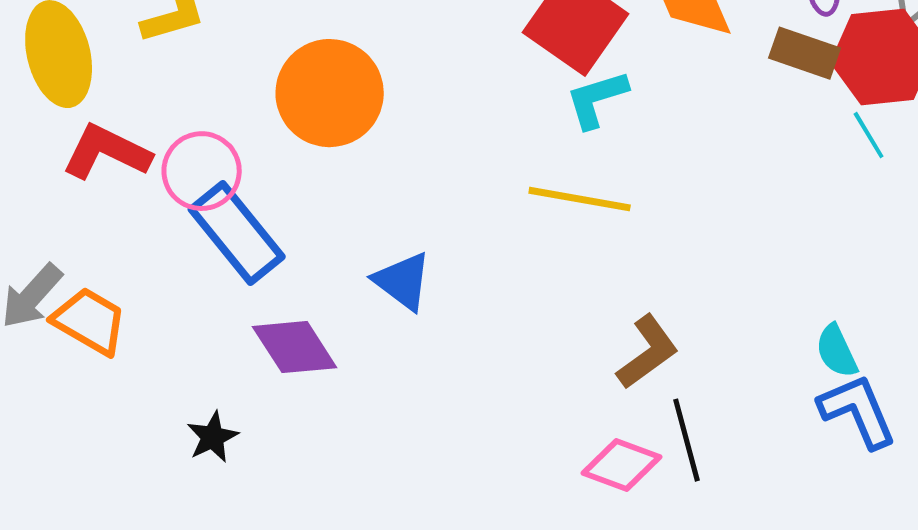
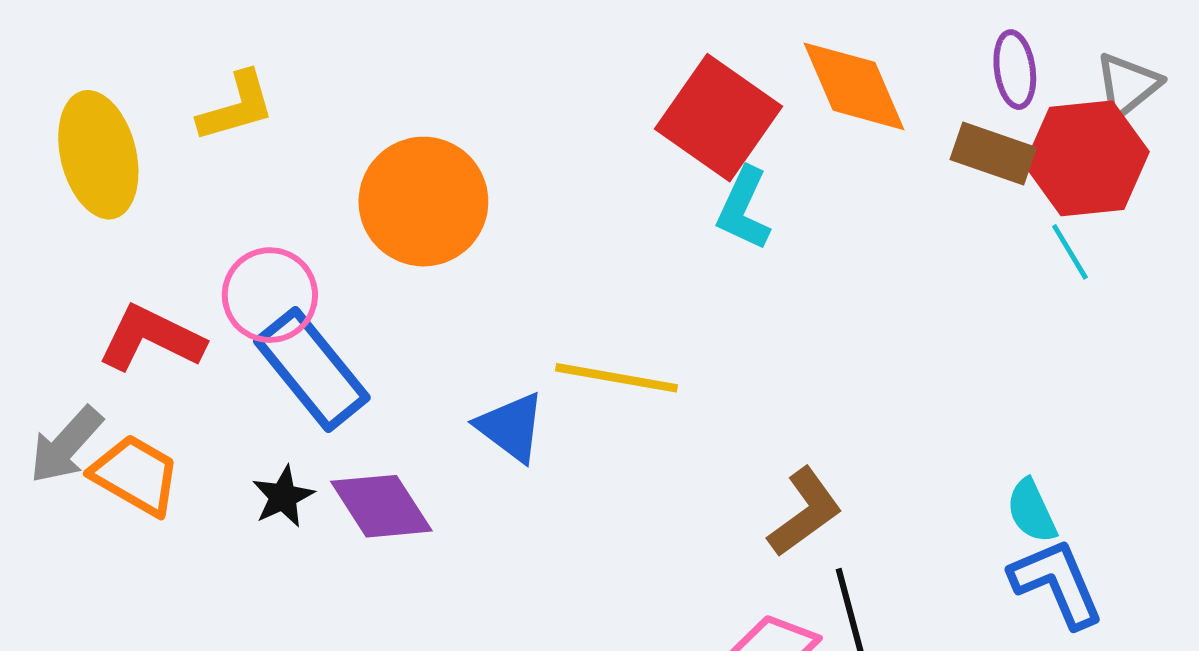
cyan L-shape: (597, 99) -> (744, 209), turned -48
red L-shape: (107, 152) -> (151, 338), moved
yellow line: (580, 199) -> (617, 378), moved
black star: (213, 437) -> (283, 497), moved

